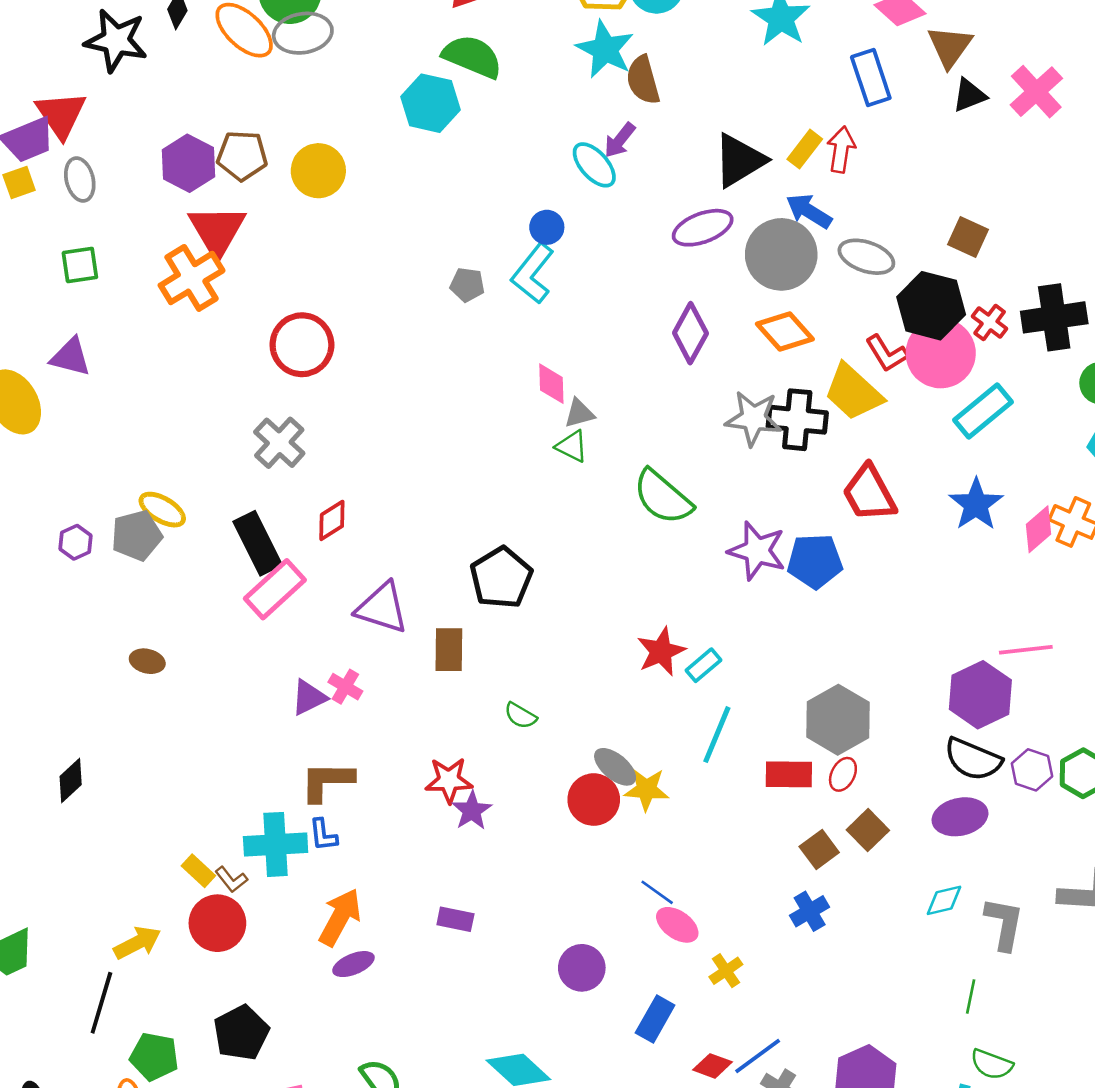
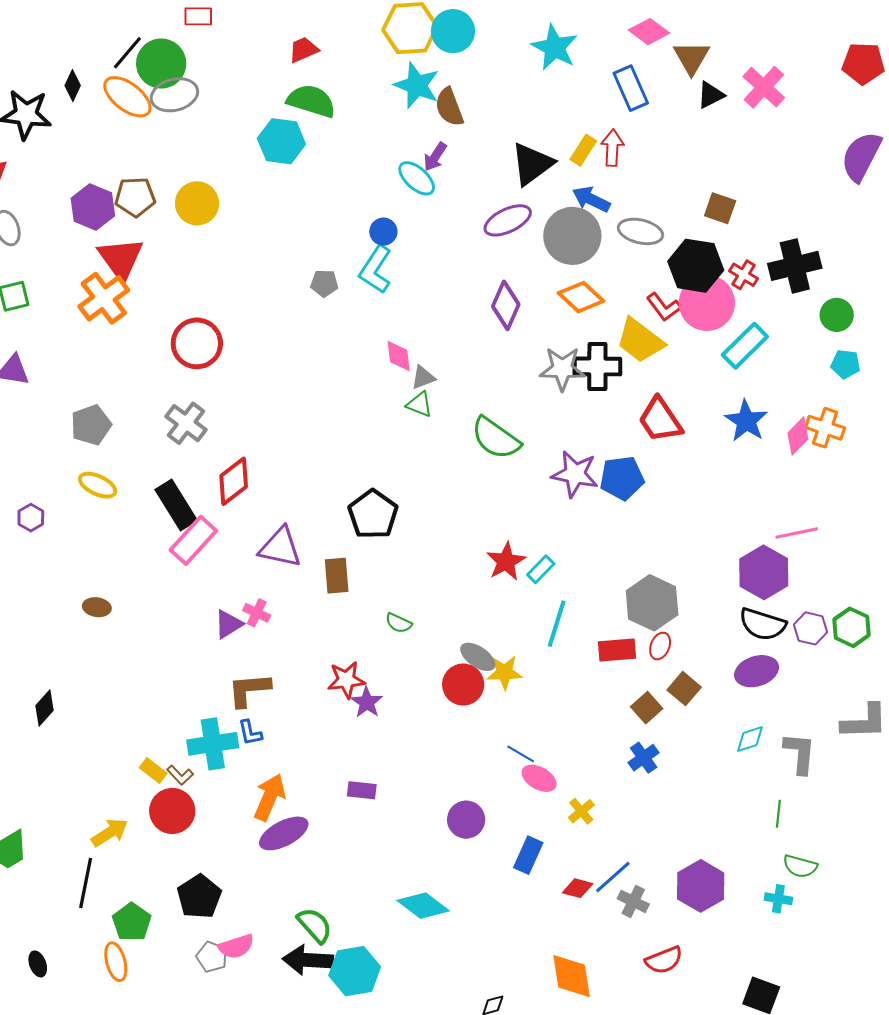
red diamond: (332, 520) -> (234, 481), size x1.4
gray pentagon: (137, 536) -> (91, 425), moved
purple ellipse: (353, 964) -> (284, 833), size x1.5
green pentagon: (154, 1057) -> (132, 922), turned 30

